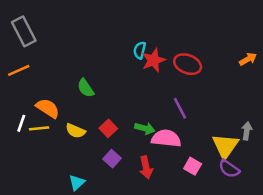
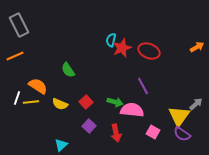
gray arrow: (247, 131) -> (196, 104), turned 40

